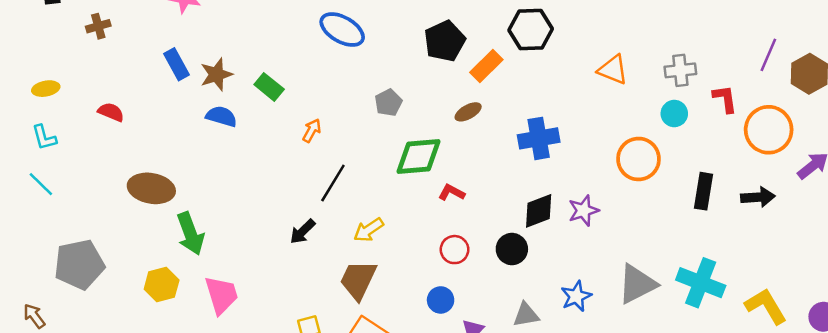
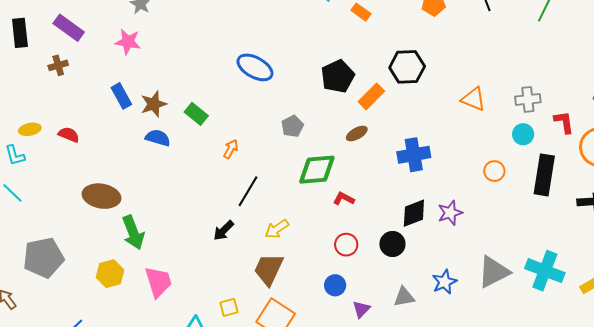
yellow ellipse: (46, 89) -> (30, 129), moved
orange circle: (638, 159) -> (494, 171), size x0.6
black rectangle: (704, 191) -> (544, 175), moved, size x1.4

